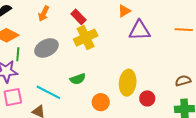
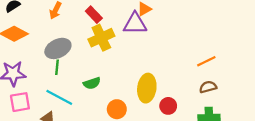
purple triangle: (140, 30) -> (135, 24), moved
orange line: (184, 30) -> (206, 61), moved, turned -30
green line: (18, 54) -> (57, 67), moved

